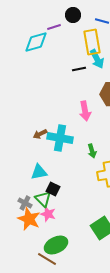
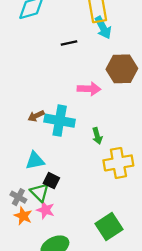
black line: (79, 69) -> (69, 43), moved
pink arrow: (85, 111) -> (89, 89), turned -78
orange star: (29, 219) -> (23, 216), size x0.7

